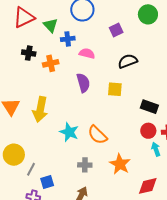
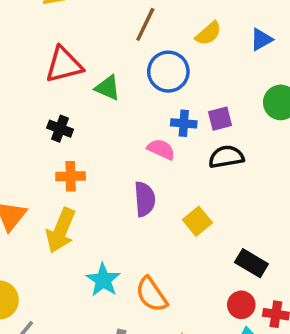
green triangle: (51, 25) -> (108, 88), turned -35
blue cross: (68, 39) -> (184, 123), moved
black semicircle: (128, 61) -> (226, 157), moved
orange cross: (51, 63) -> (71, 176), moved
yellow square: (115, 89) -> (197, 221), turned 35

